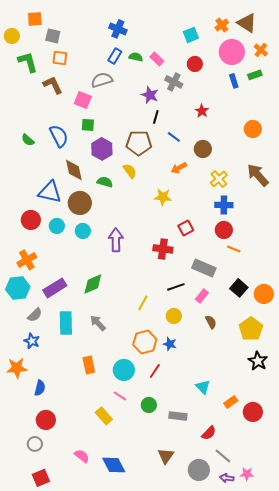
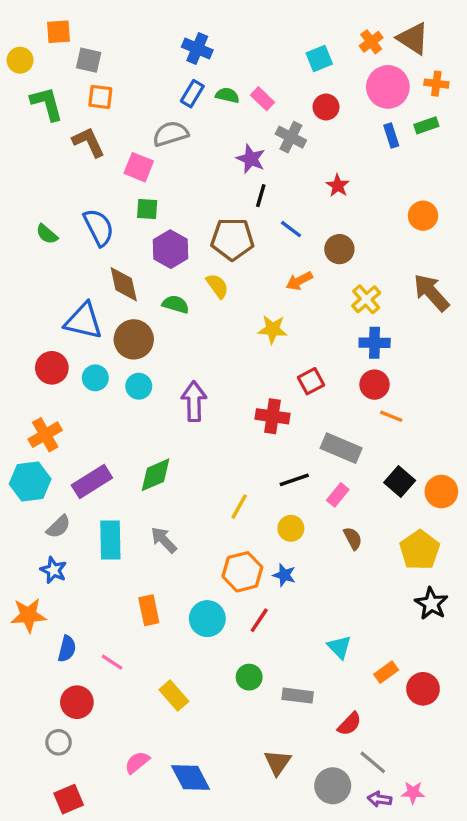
orange cross: (261, 50) -> (436, 84), turned -32
pink line: (120, 396) -> (112, 662), moved
pink semicircle: (82, 456) -> (137, 762), turned -77

